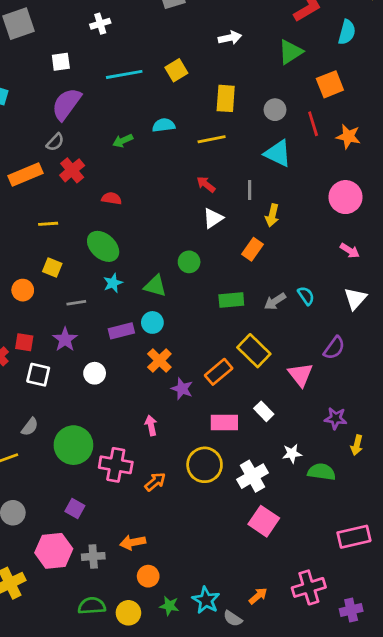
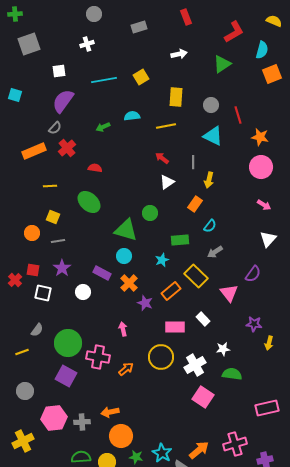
orange square: (330, 84) -> (272, 74), moved
orange star: (348, 136) -> (260, 137), moved
cyan star: (113, 283) -> (162, 260), moved
green triangle: (155, 286) -> (126, 230), size x1.4
cyan semicircle: (306, 296) -> (210, 226), moved, turned 72
gray arrow: (275, 301) -> (215, 252), moved
gray line: (76, 303) -> (58, 241), moved
purple rectangle: (121, 331) -> (102, 273), moved, turned 42
green semicircle: (322, 472) -> (232, 374), moved
purple square: (75, 509) -> (66, 376), moved, size x1.5
orange circle: (148, 576) -> (121, 436), size x1.5
orange arrow: (258, 596) -> (199, 450), size x1.5

